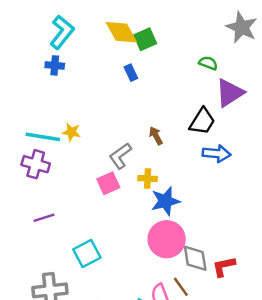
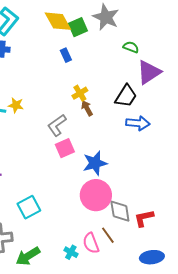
gray star: (242, 27) -> (106, 17), moved
yellow cross: (148, 179) -> (80, 93), moved, turned -35
pink square: (108, 183) -> (65, 148), moved

